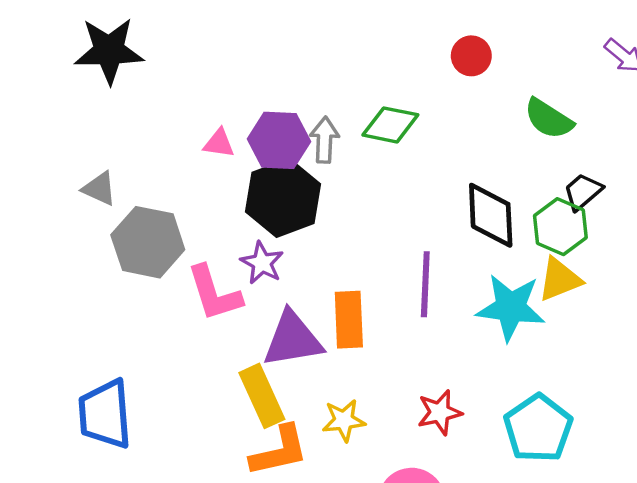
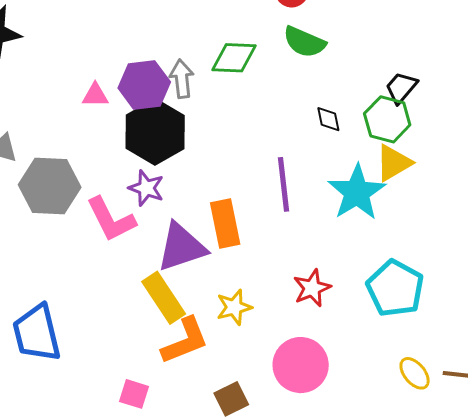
green semicircle: (549, 119) -> (304, 42), moved
black diamond: (491, 215) -> (328, 119), size x0.5
cyan star: (511, 307) -> (357, 192), turned -30

